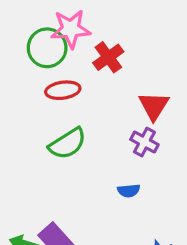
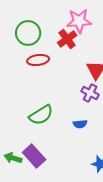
pink star: (71, 29) -> (79, 21), moved
green semicircle: (68, 144) -> (41, 115), moved

